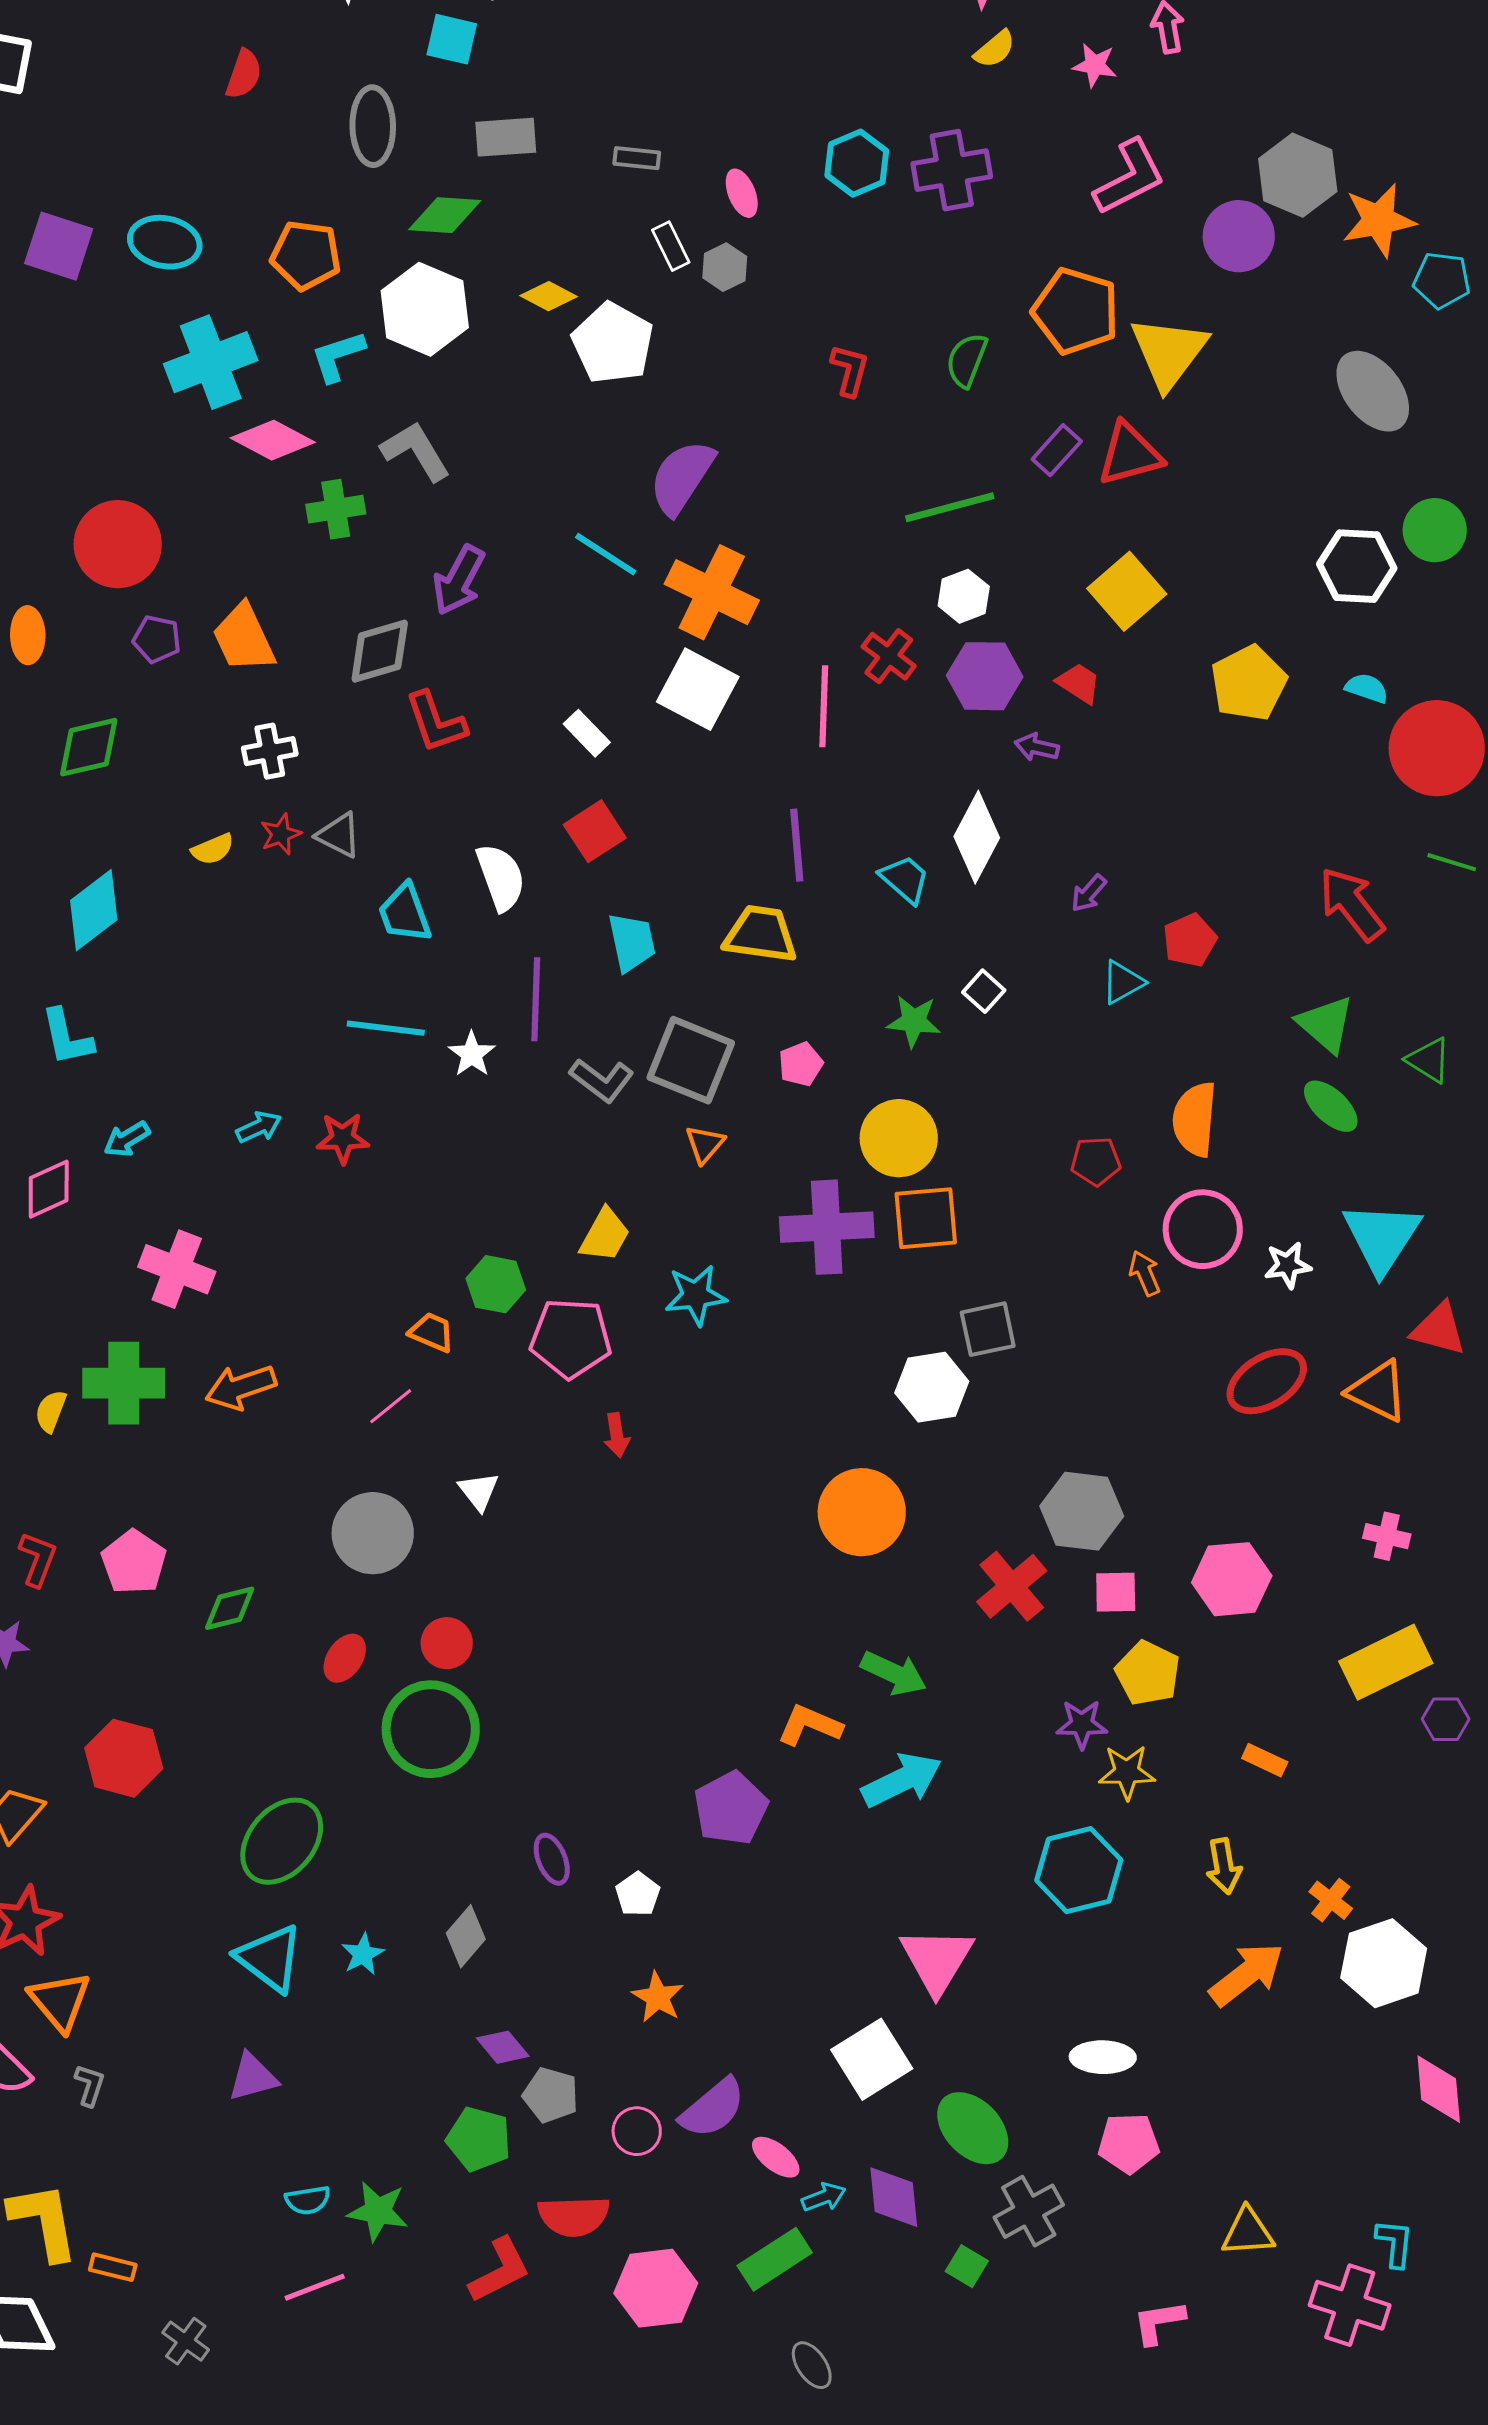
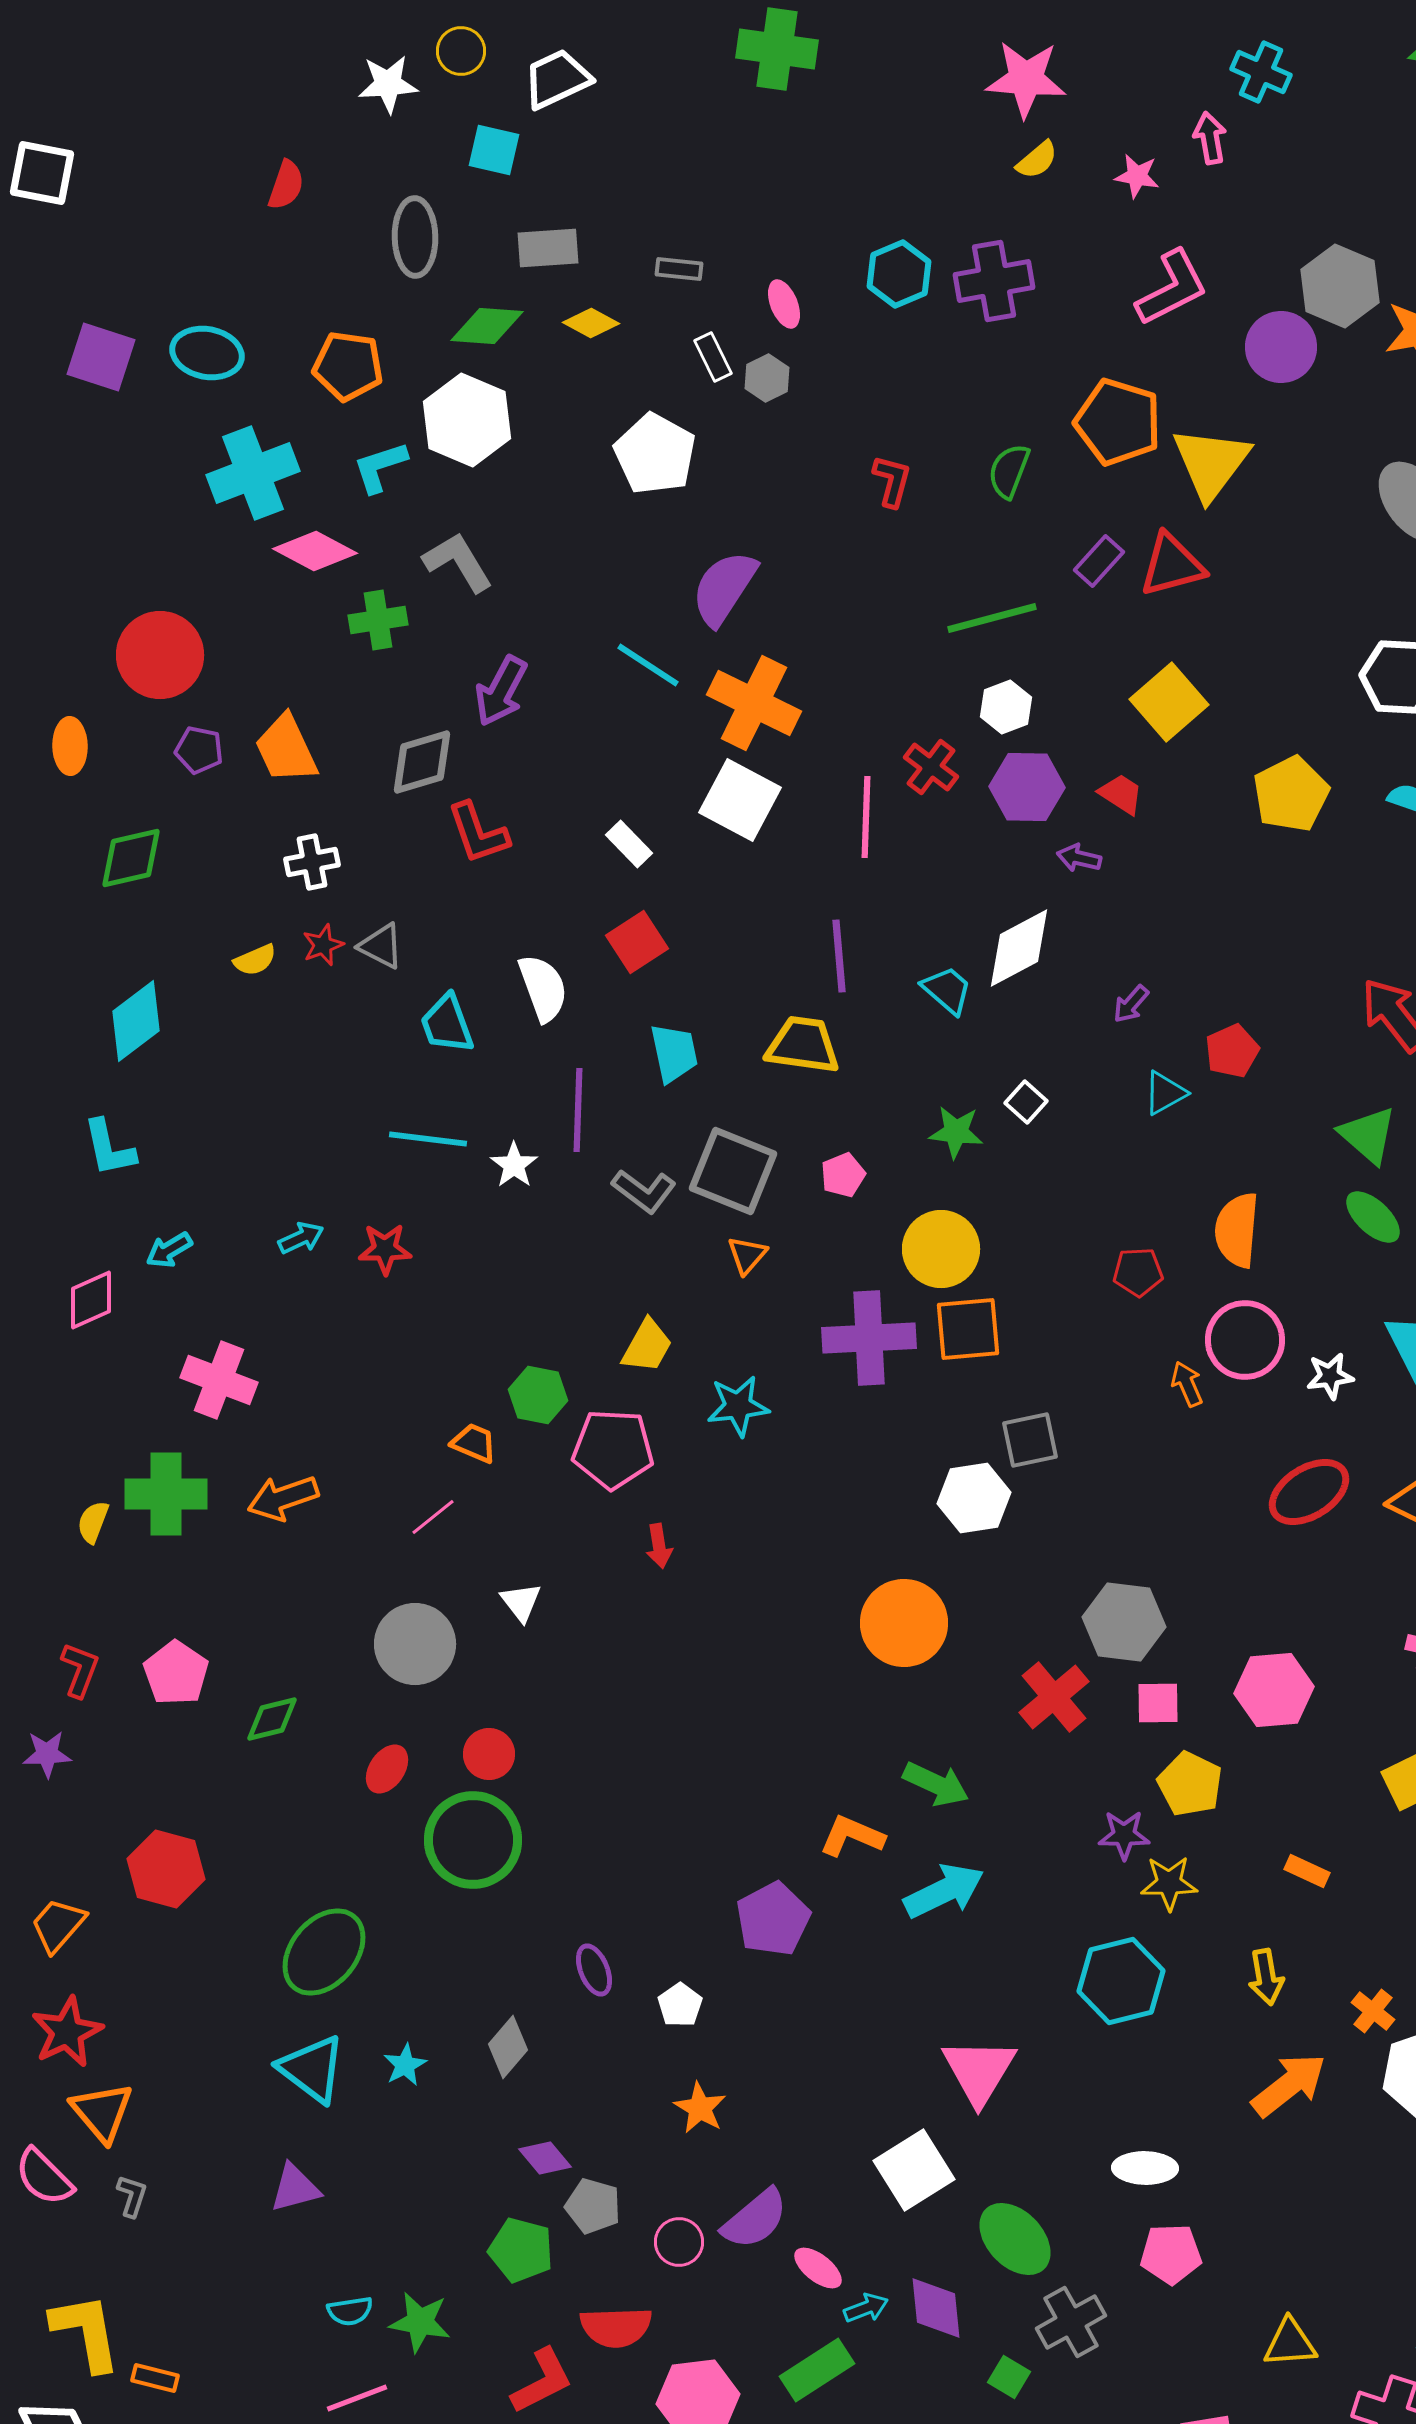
yellow diamond: (549, 296) -> (591, 323), moved
white diamond: (977, 837) -> (1019, 948), turned 34

